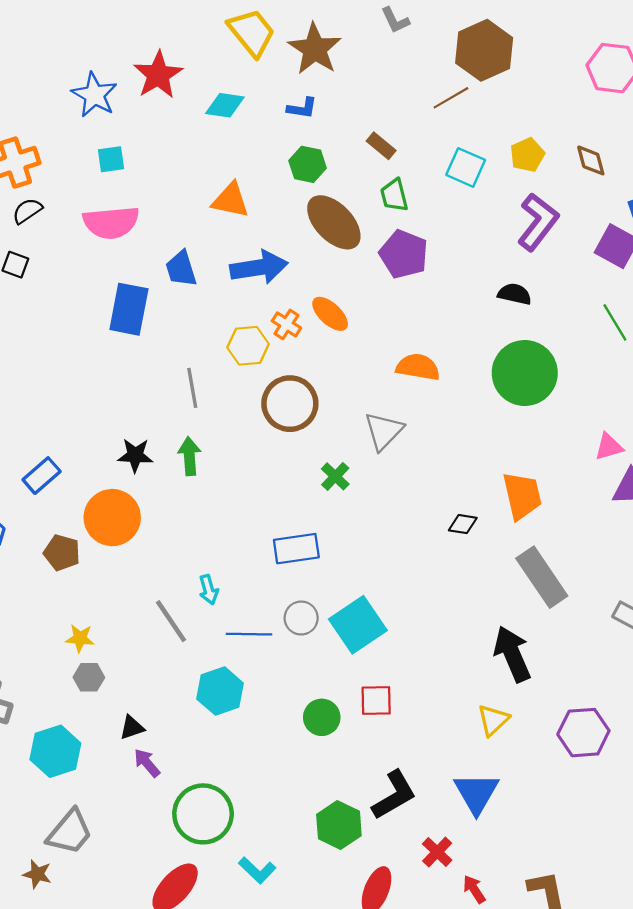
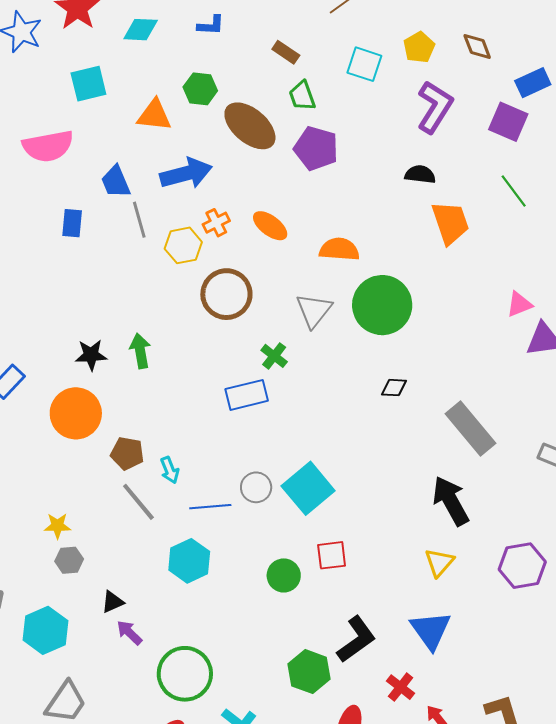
cyan square: (111, 159) -> (88, 84), moved, size x1.4
green hexagon: (308, 164) -> (200, 89), moved
blue rectangle: (129, 309) -> (72, 223), size x0.6
orange ellipse: (330, 314) -> (270, 226), moved
orange cross: (286, 324) -> (216, 223), turned 36
green circle: (525, 373) -> (382, 305), moved
gray line: (192, 388) -> (139, 220), moved
orange trapezoid: (522, 496) -> (450, 223), moved
blue rectangle: (296, 549) -> (247, 395), moved
brown pentagon: (62, 553) -> (127, 453), moved

